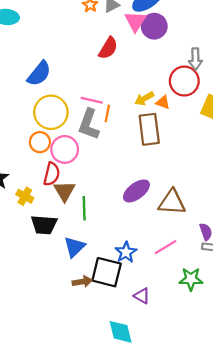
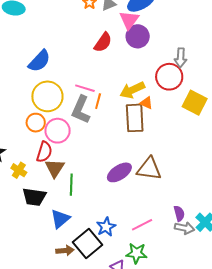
purple circle: (154, 26) -> (138, 36), moved
yellow arrow: (144, 99) -> (132, 90), size x1.4
orange triangle: (163, 102) -> (146, 103), moved
brown triangle: (172, 202) -> (149, 169), moved
black square: (107, 272) -> (87, 244), turned 32
green star: (191, 279) -> (136, 253), moved

